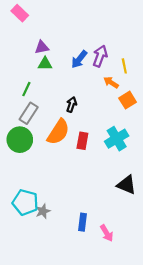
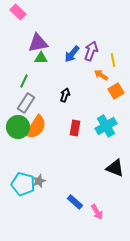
purple triangle: (42, 47) -> (38, 43), size x1.5
orange semicircle: (58, 132) -> (36, 127), moved
gray star: (43, 211) -> (39, 181), moved
blue rectangle: (82, 222) -> (75, 202), turned -56

